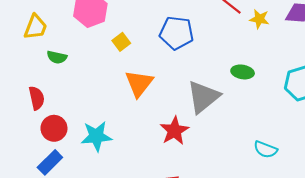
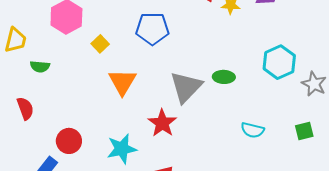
green ellipse: (243, 72) -> (224, 77), moved
red circle: (54, 128) -> (69, 141), moved
cyan star: (96, 136) -> (122, 149), moved

